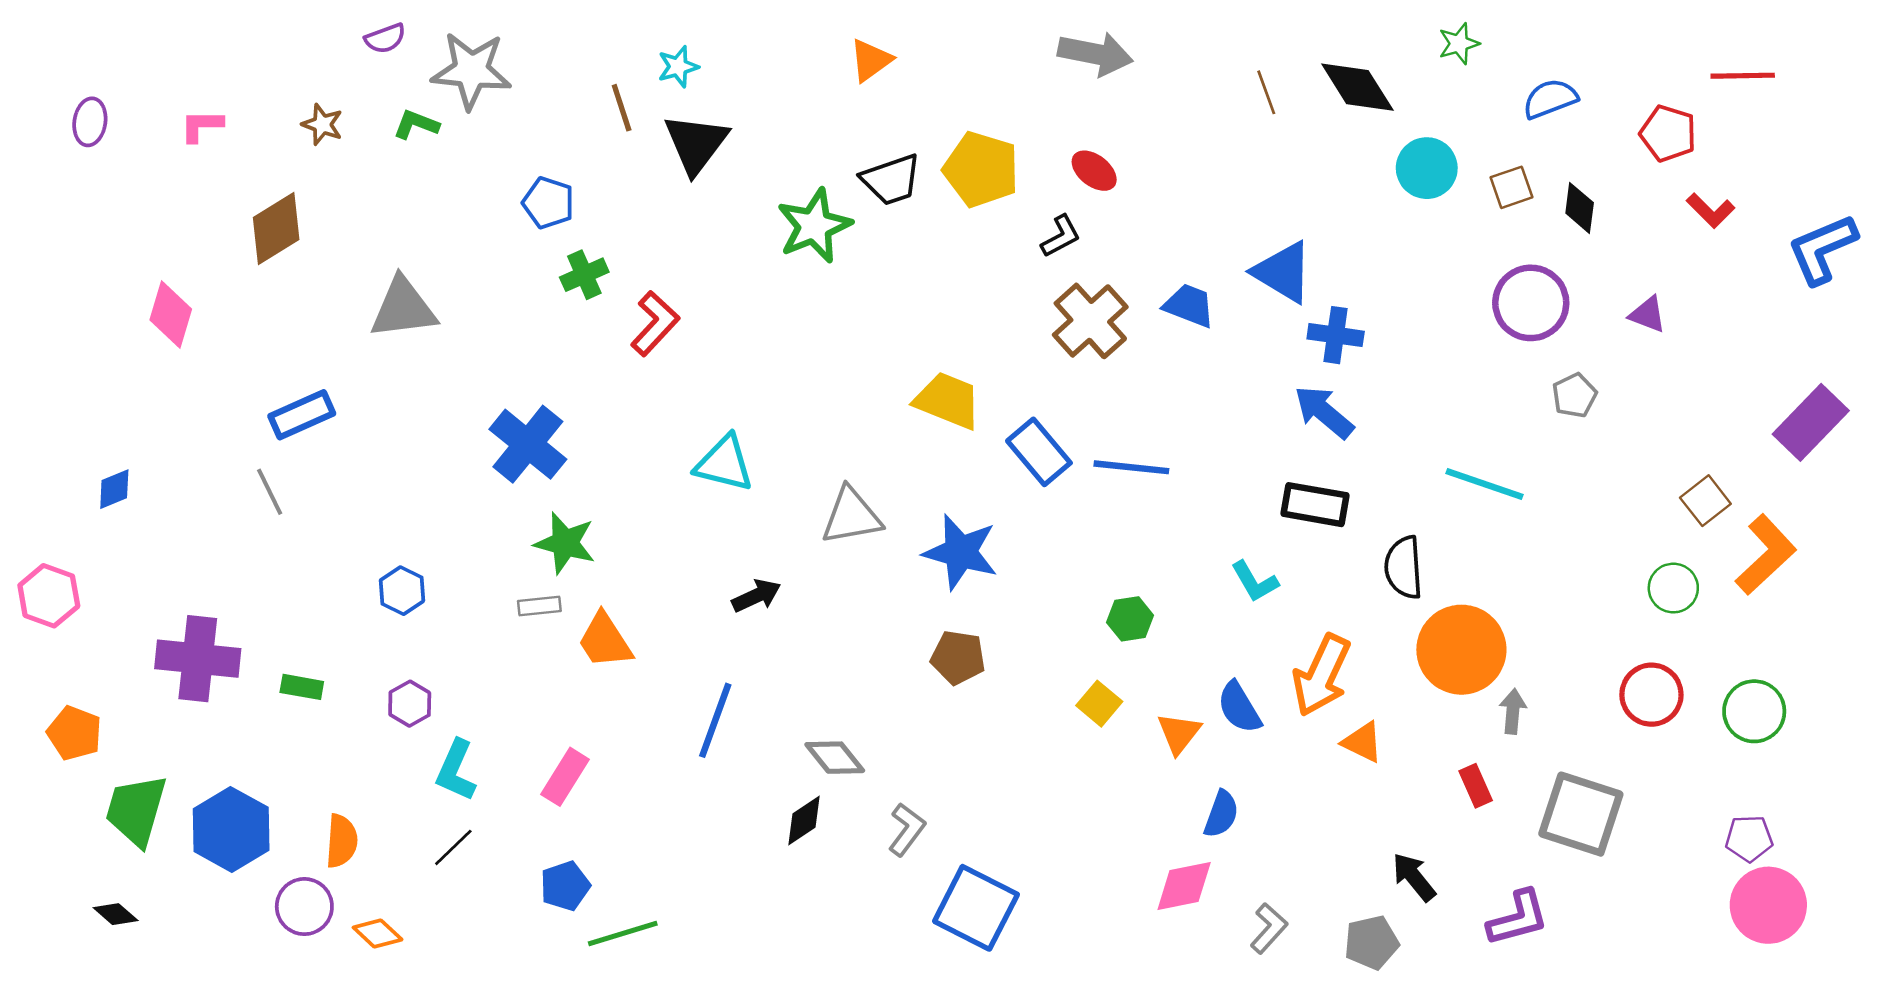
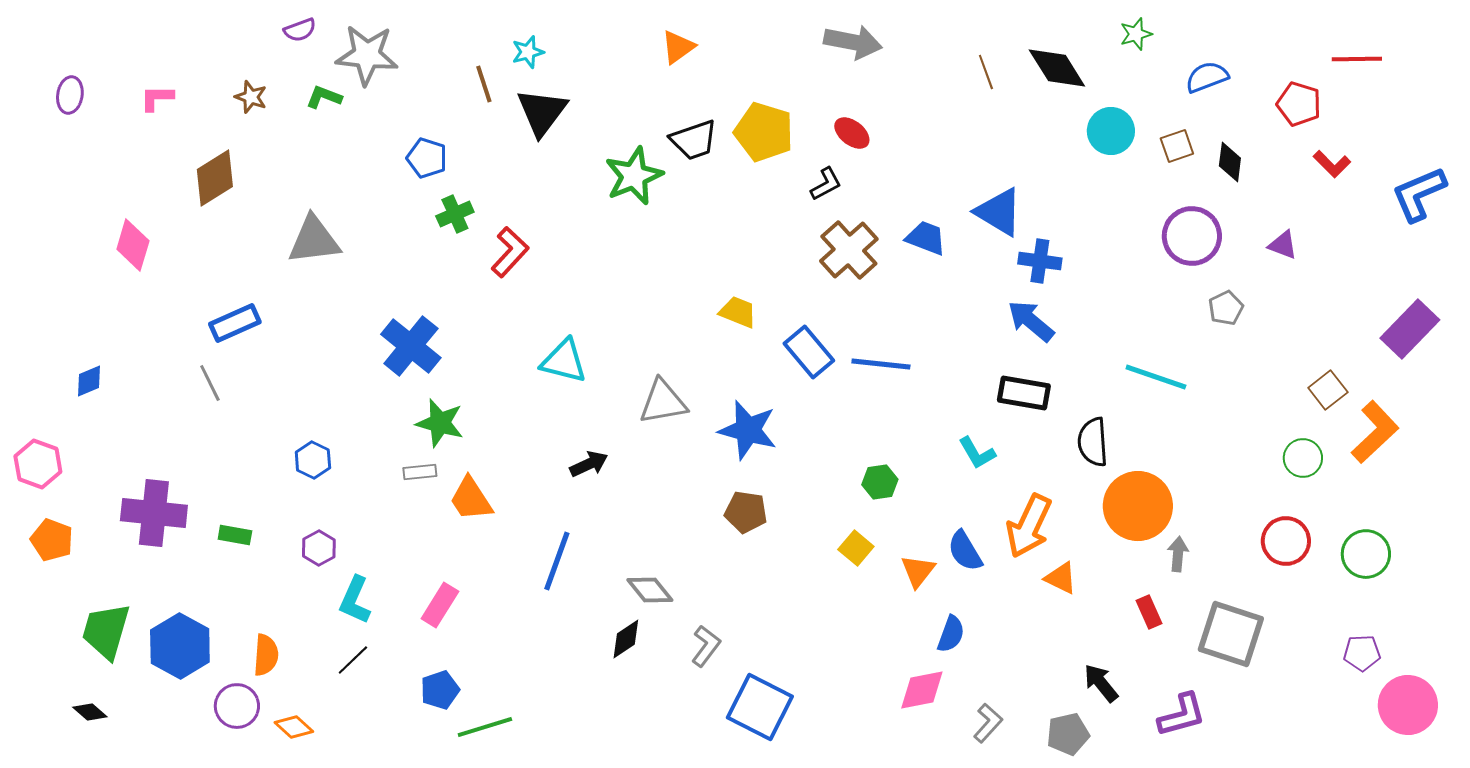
yellow trapezoid: (948, 401) -> (738, 312), size x0.7
orange pentagon: (74, 733) -> (52, 540), moved
pink circle: (1768, 905) -> (1408, 705), moved

